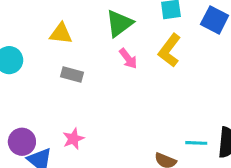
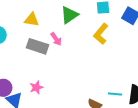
pink arrow: (128, 58) -> (56, 39), moved
gray rectangle: (72, 75) -> (37, 46), size x1.5

